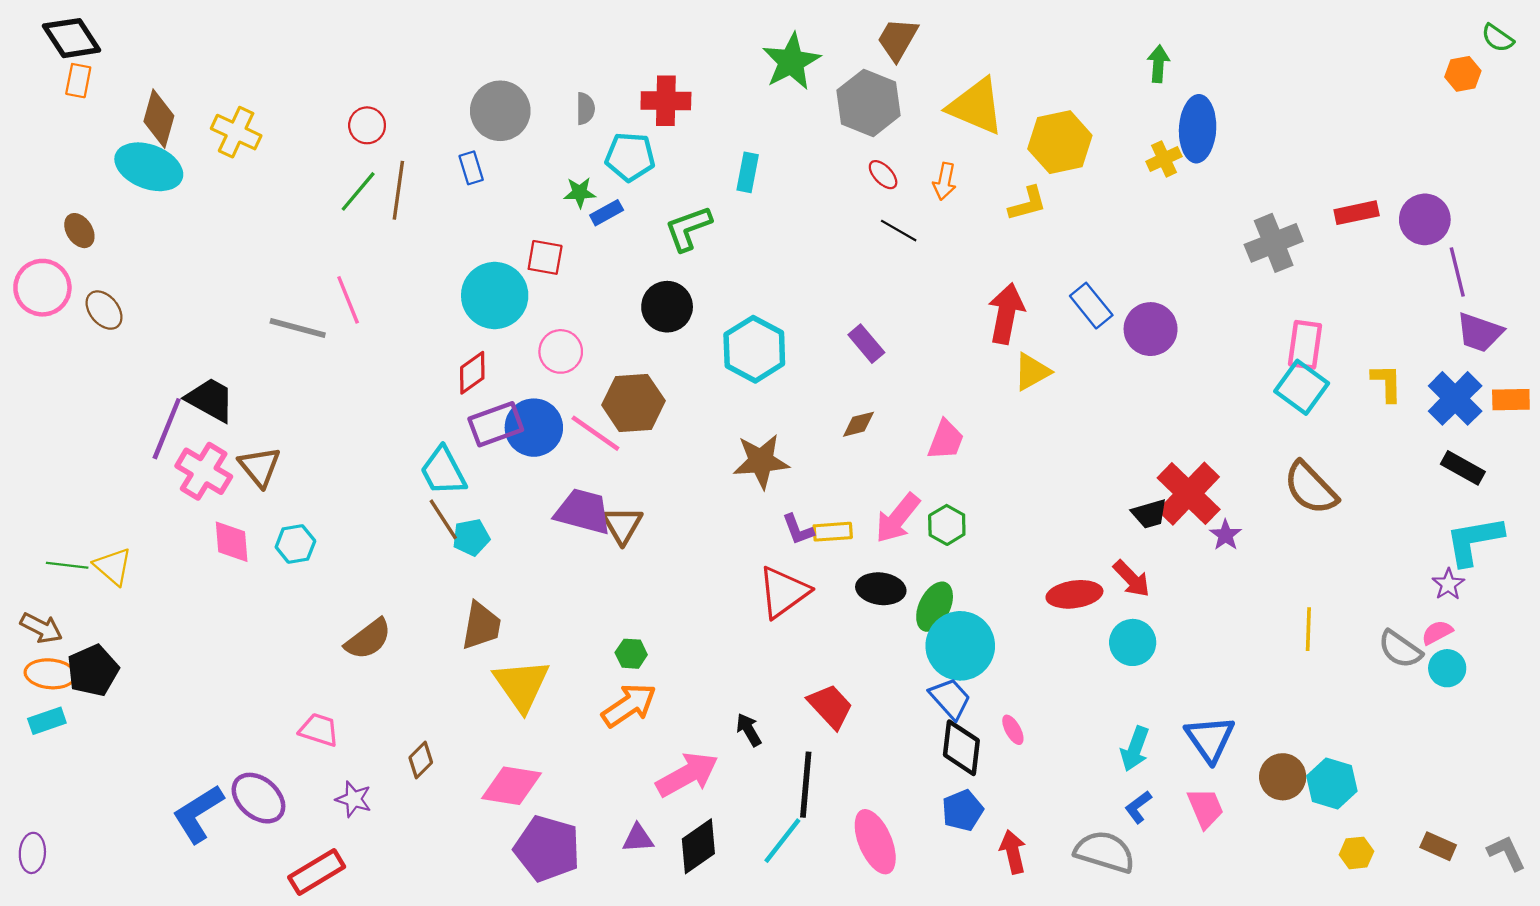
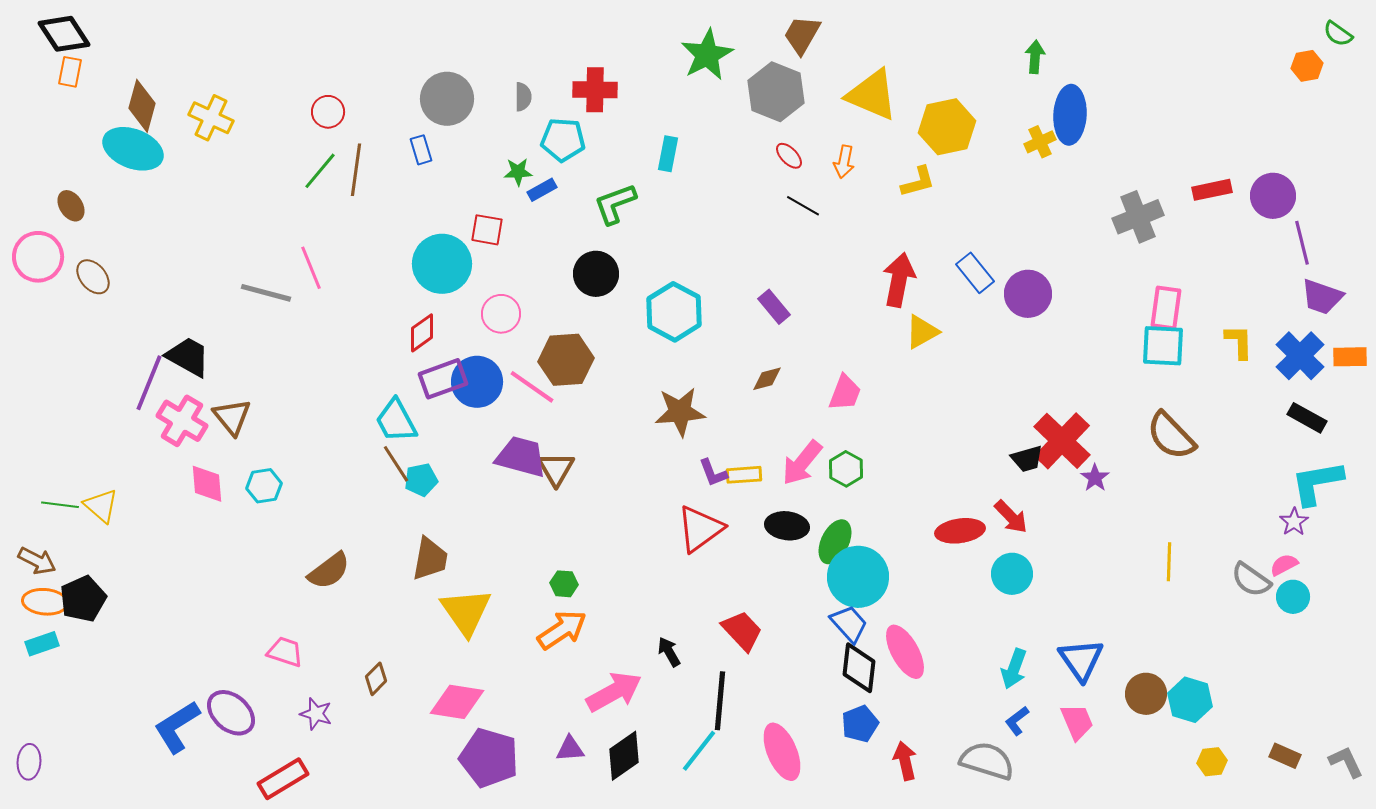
cyan square: (1302, 387) -> (1163, 346), turned -33
pink ellipse: (1013, 730) -> (905, 652), size x2.0

